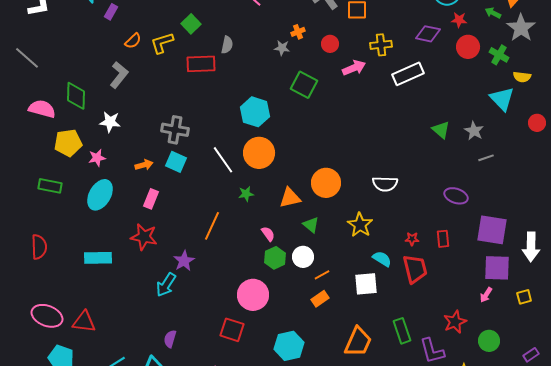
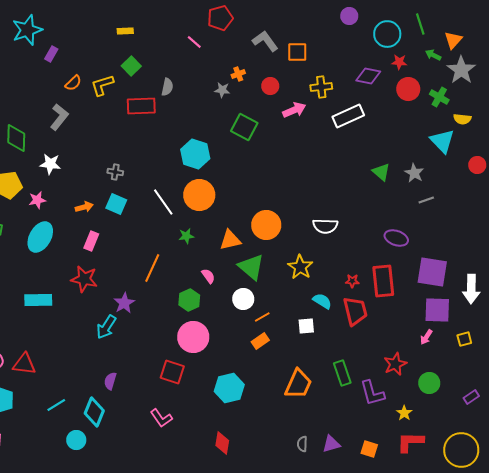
gray cross: (175, 130) -> (115, 172), size x0.6
green triangle: (311, 225) -> (251, 267), size x1.6
red rectangle: (443, 239) -> (383, 281), size x1.8
green hexagon: (275, 258) -> (189, 300), moved
white square: (366, 284) -> (306, 326), size x0.7

